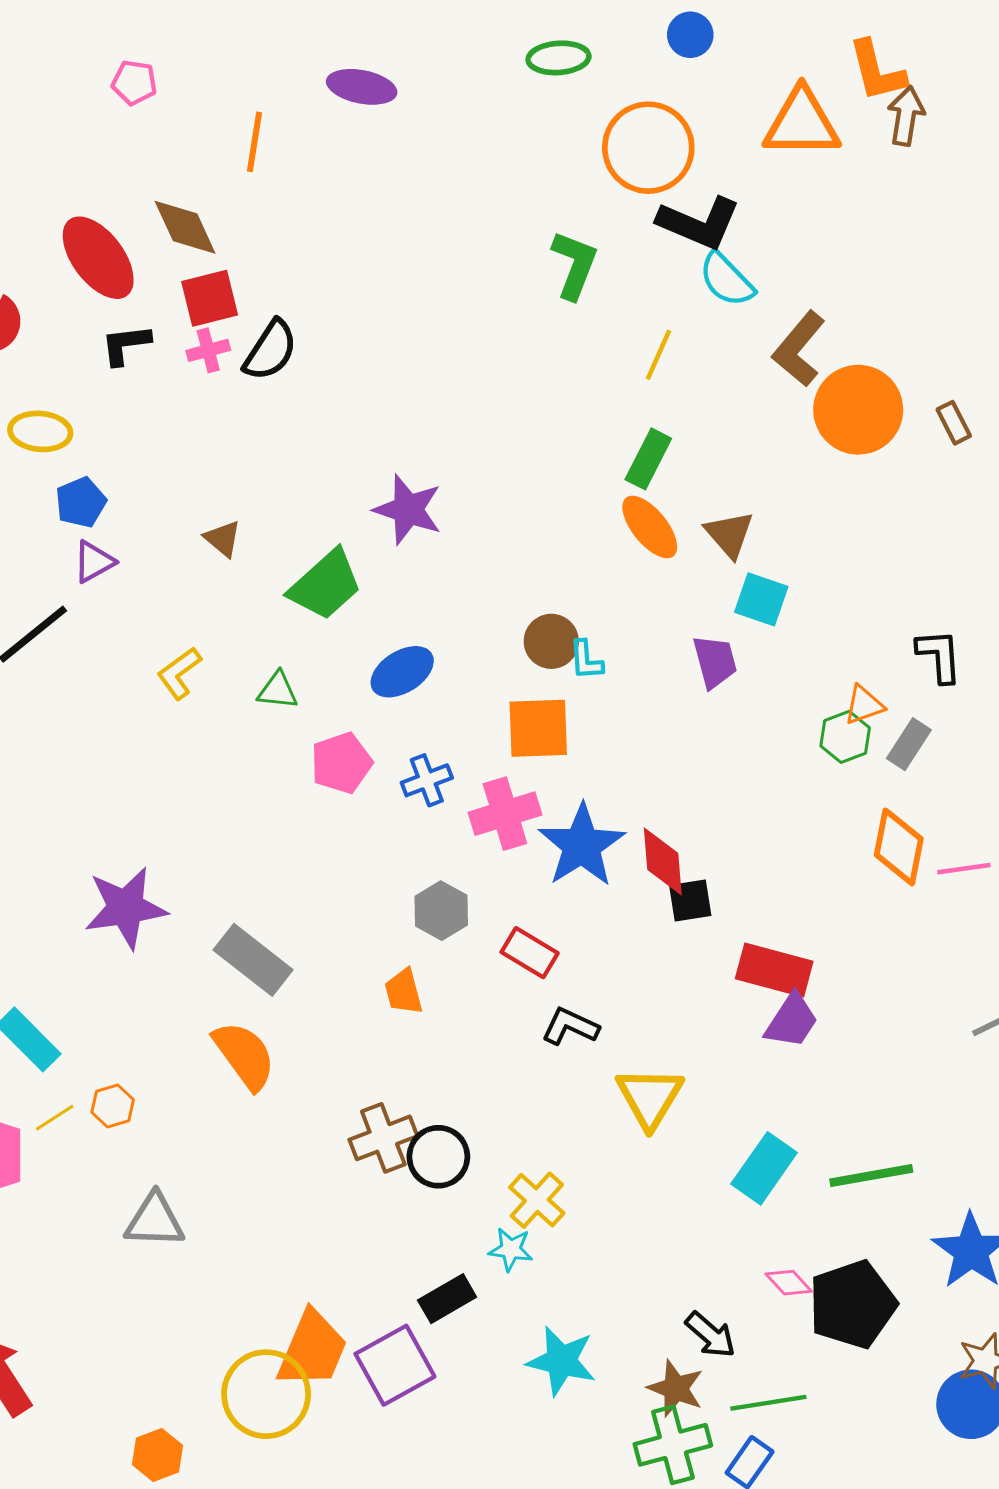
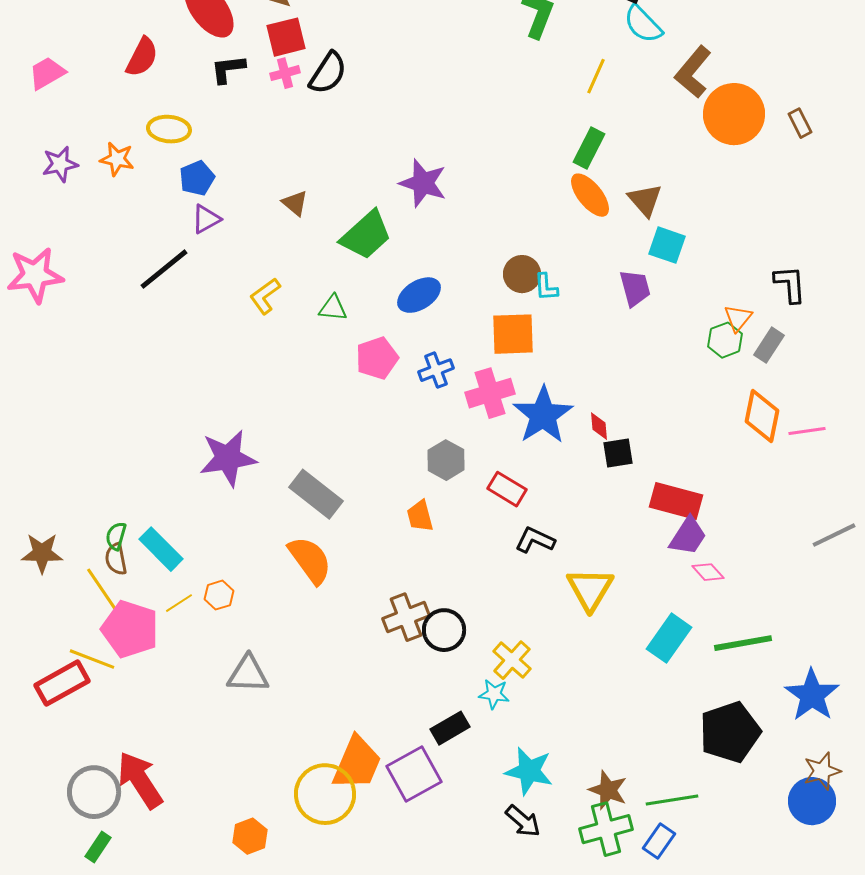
orange triangle: (864, 705) -> (738, 318), turned -32
red diamond: (663, 861) -> (599, 426), size x0.6
pink diamond: (789, 1283) -> (708, 572), moved
black arrow: (711, 1335) -> (523, 821), moved

